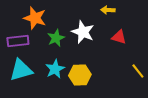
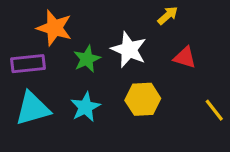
yellow arrow: (108, 10) -> (168, 15), turned 136
yellow hexagon: (80, 75) -> (143, 99), moved

